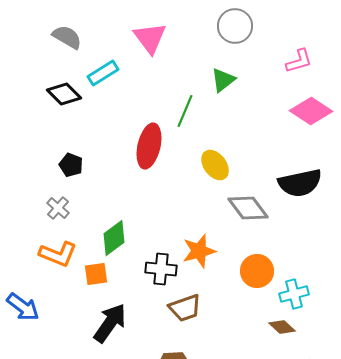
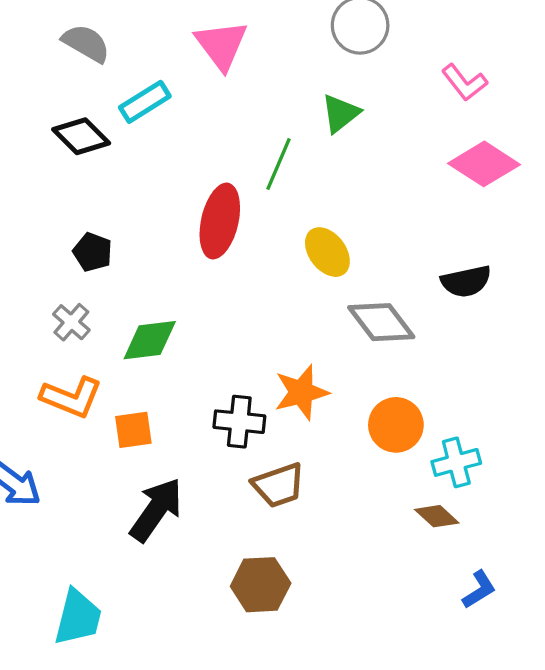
pink L-shape: (299, 61) -> (464, 82), turned 68
black semicircle: (300, 183) -> (466, 281), size x0.7
green diamond: (114, 238) -> (150, 340), moved, turned 30

